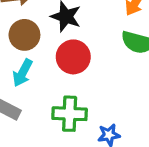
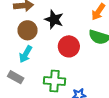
red circle: (73, 57) -> (69, 46), moved

